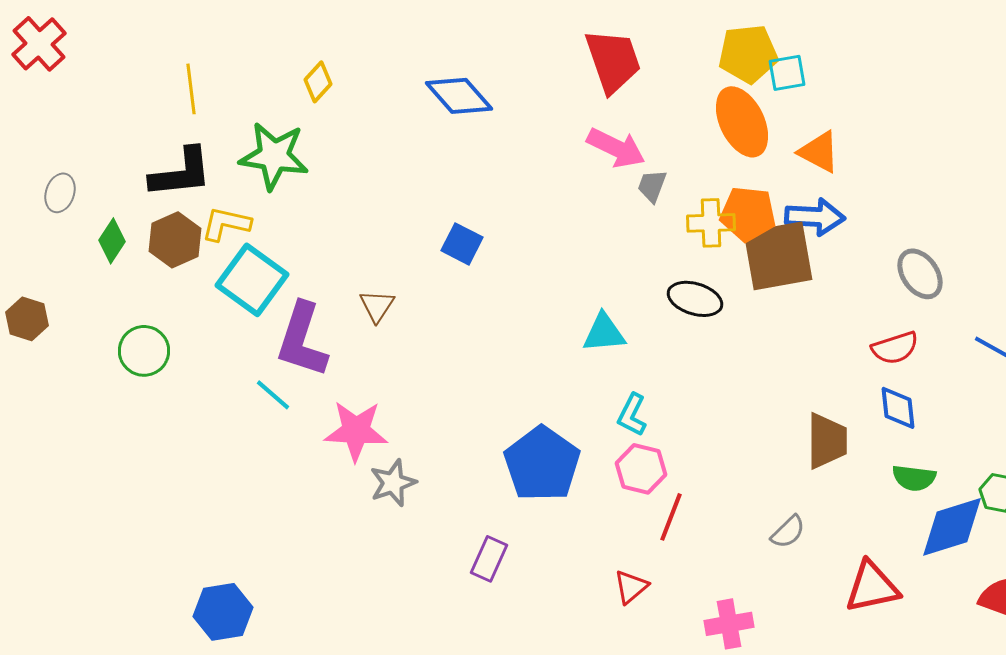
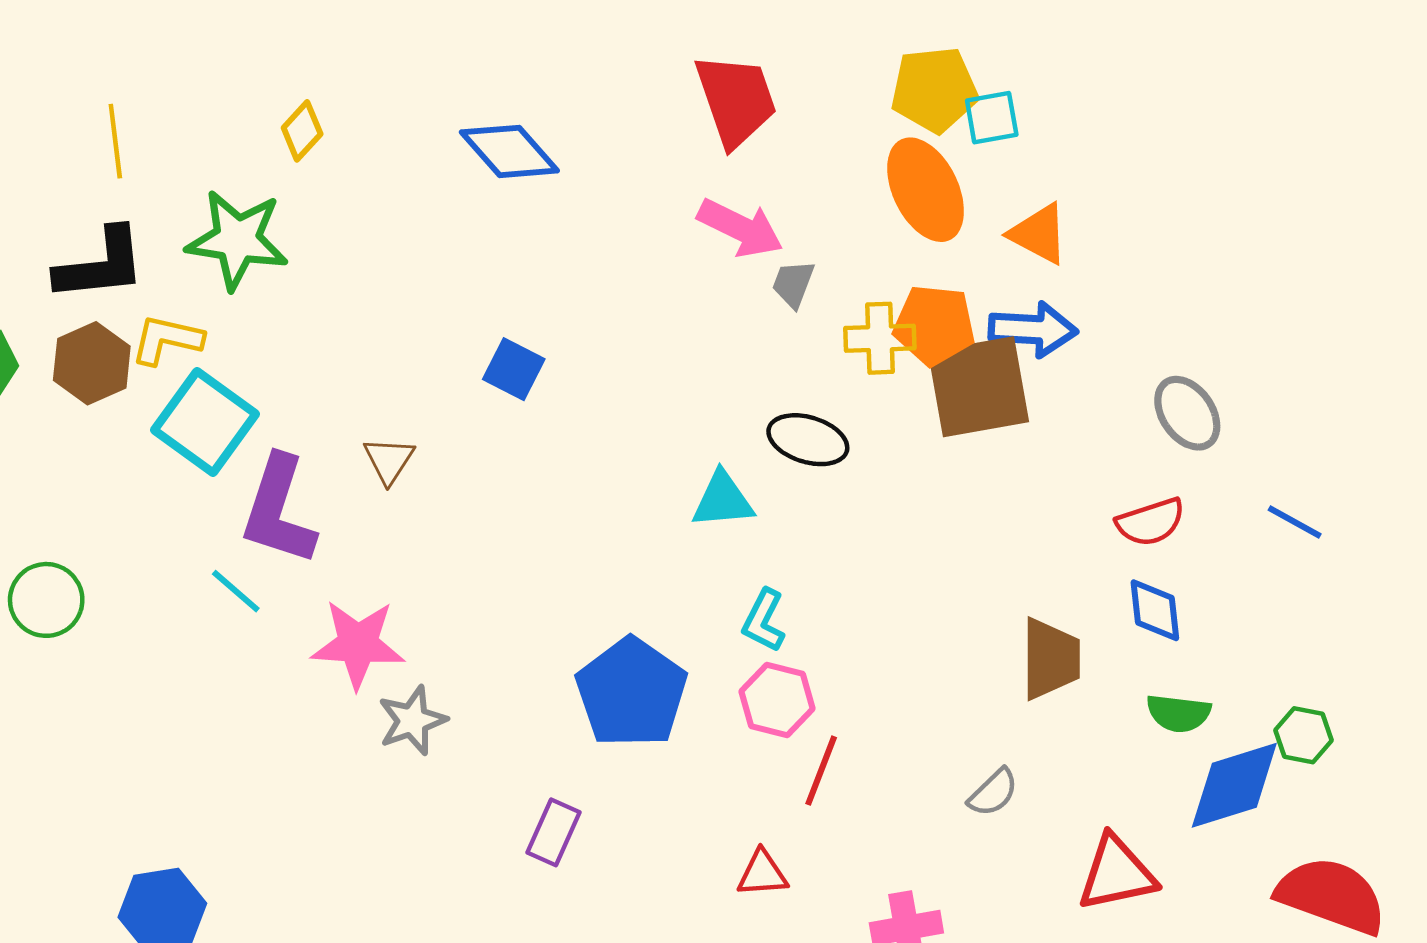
black ellipse: (695, 299) -> (808, 440), moved
green circle: (144, 351) -> (46, 600), moved
red triangle: (631, 587) -> (762, 873), turned 36

